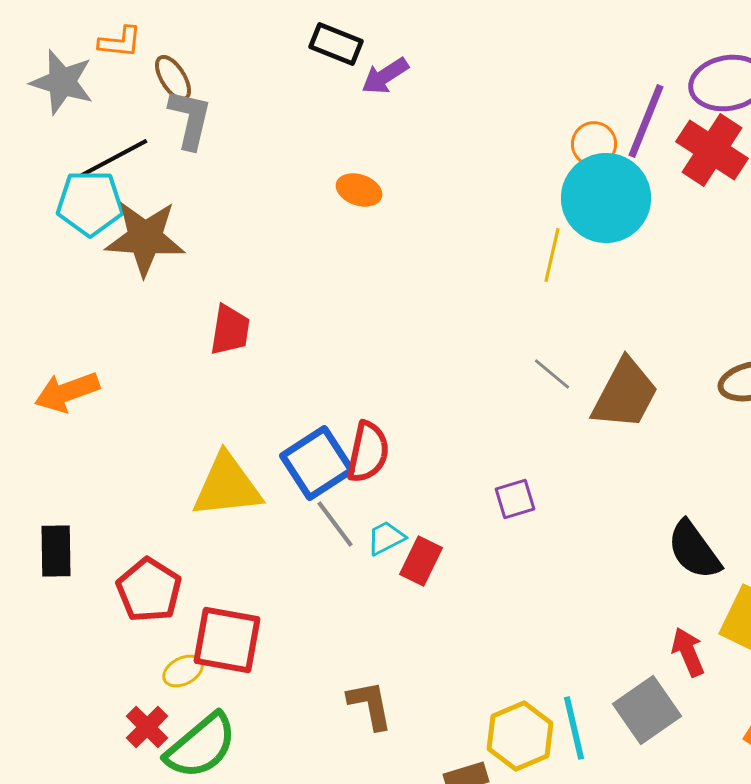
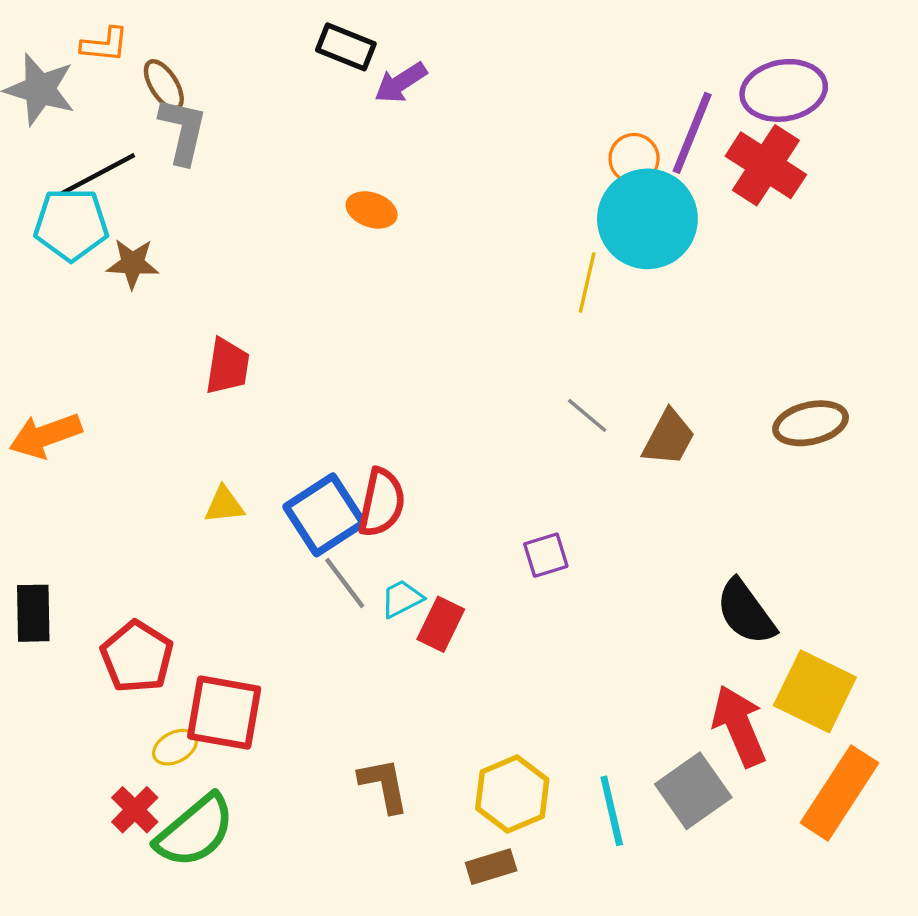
brown star: (145, 238) -> (133, 264), size x0.6
brown trapezoid: (625, 394) -> (669, 438), size x0.7
yellow triangle: (227, 486) -> (224, 505), moved, size x0.5
red arrow: (688, 652) -> (739, 726), size x1.5
yellow hexagon: (520, 736) -> (512, 794), moved

